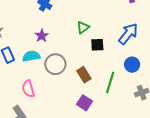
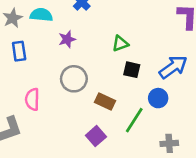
cyan semicircle: (31, 56) -> (41, 15), moved
blue circle: (132, 65) -> (158, 98), moved
brown rectangle: (84, 75) -> (105, 102), turned -49

